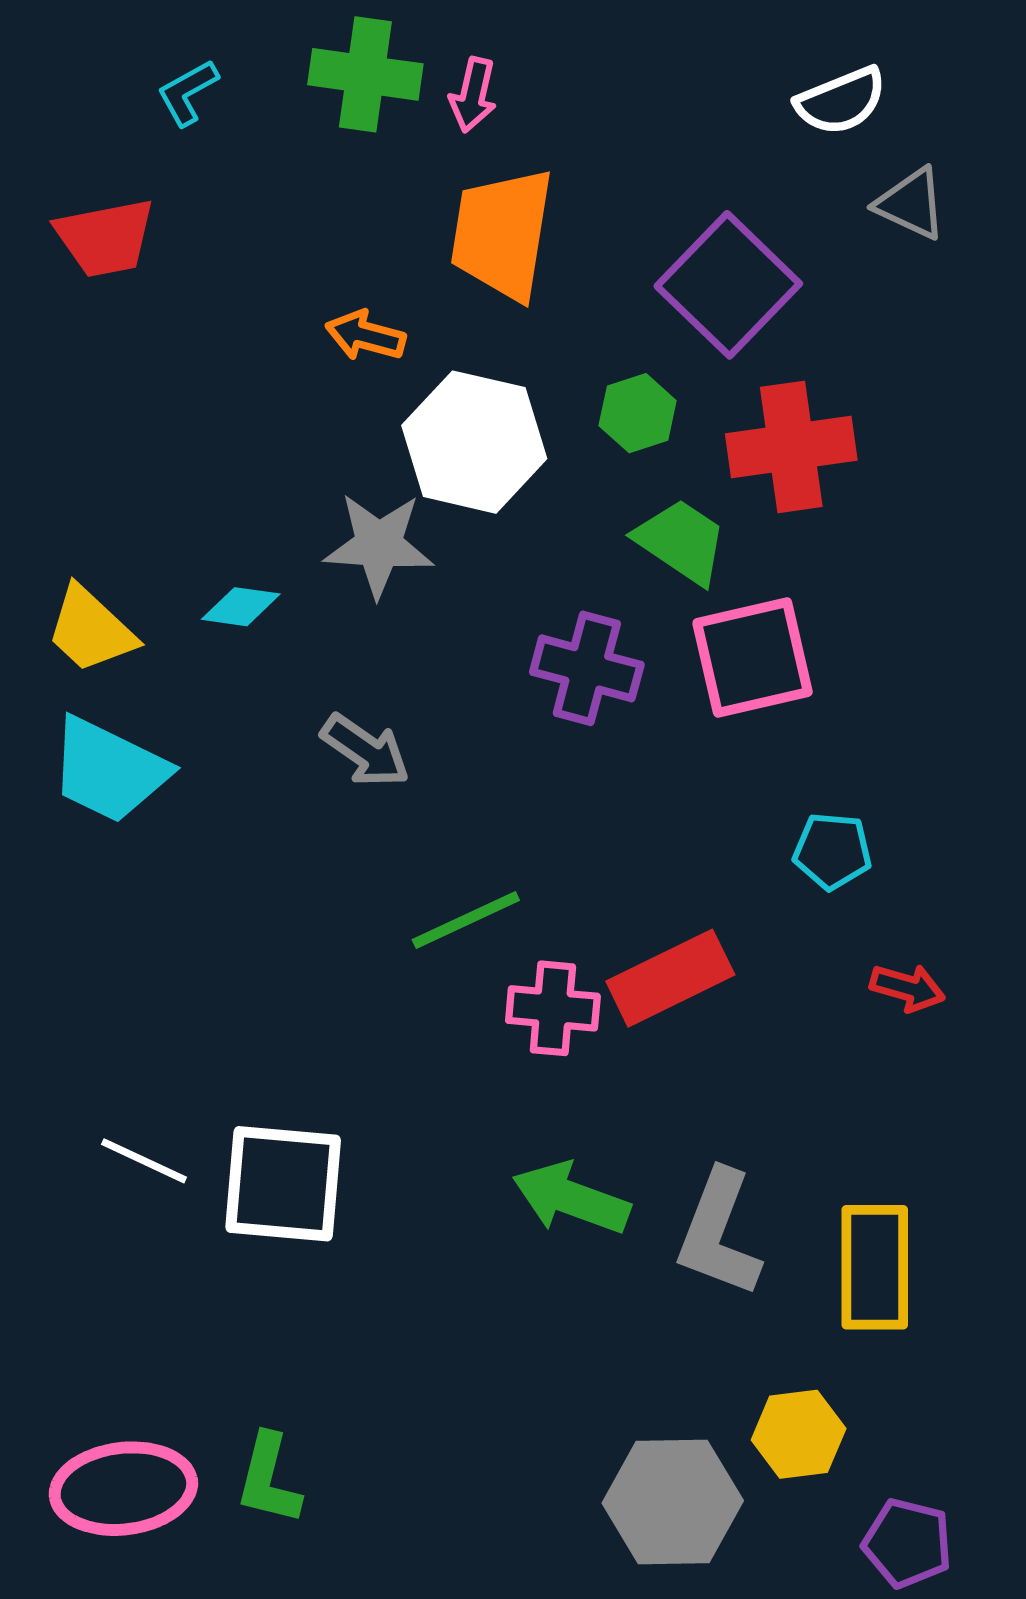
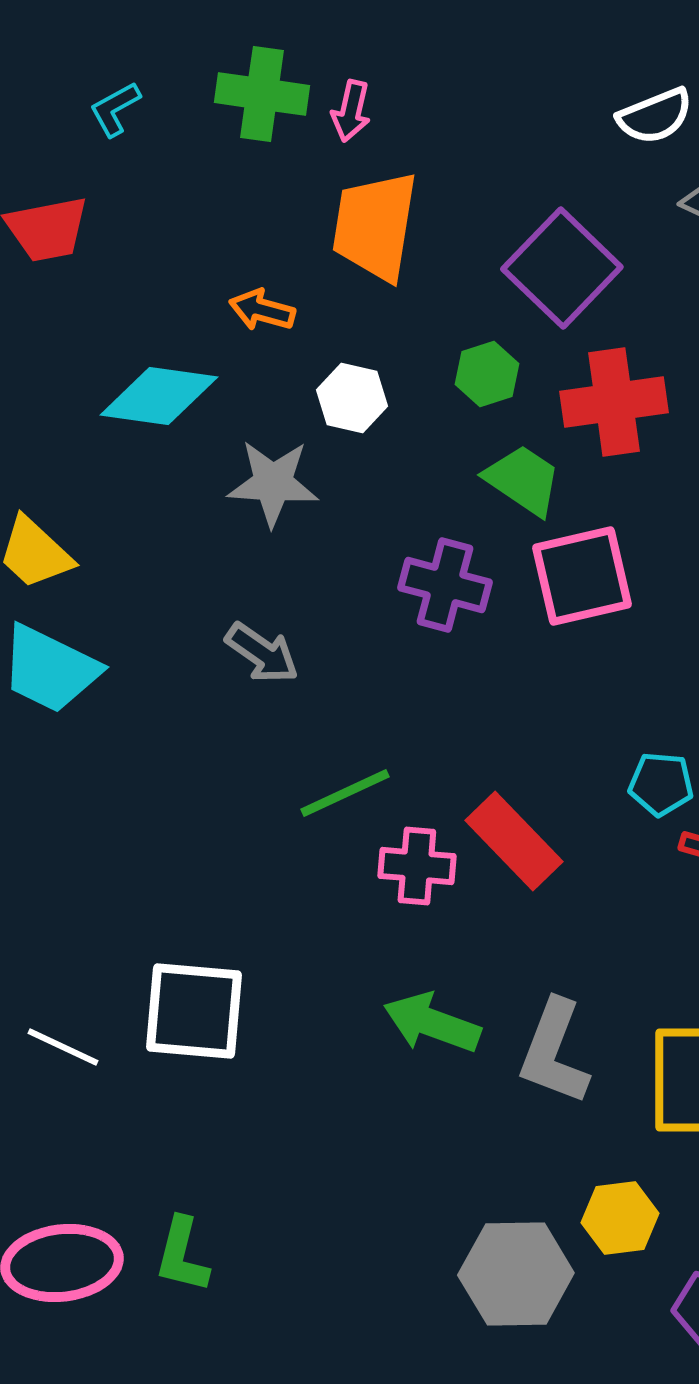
white hexagon: (474, 442) -> (352, 398), size x0.6
cyan diamond: (241, 607) -> (159, 396), moved, size x1.8
cyan pentagon: (832, 851) -> (661, 784), moved
red rectangle: (670, 978) -> (514, 841), turned 72
white line: (144, 1161) -> (63, 1047), moved

